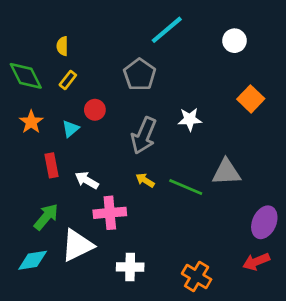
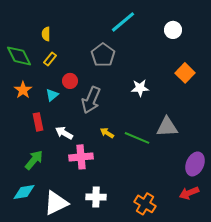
gray arrow: (144, 136) -> (91, 100), moved
white triangle: (77, 245) -> (56, 203), moved

